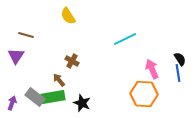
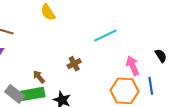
brown cross: (72, 61) -> (74, 64), moved, turned 32
blue line: (178, 73) -> (151, 86), moved

